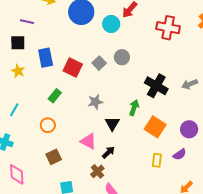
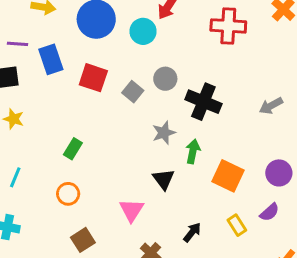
blue rectangle: (46, 58) -> (51, 59), moved
red square: (73, 67) -> (93, 78), moved
black cross: (156, 86) -> (203, 102), moved
gray star: (95, 102) -> (164, 133), moved
pink triangle: (88, 141) -> (132, 210), turned 42
black arrow: (108, 152) -> (192, 232), moved
yellow rectangle: (157, 160) -> (237, 225), turned -32

